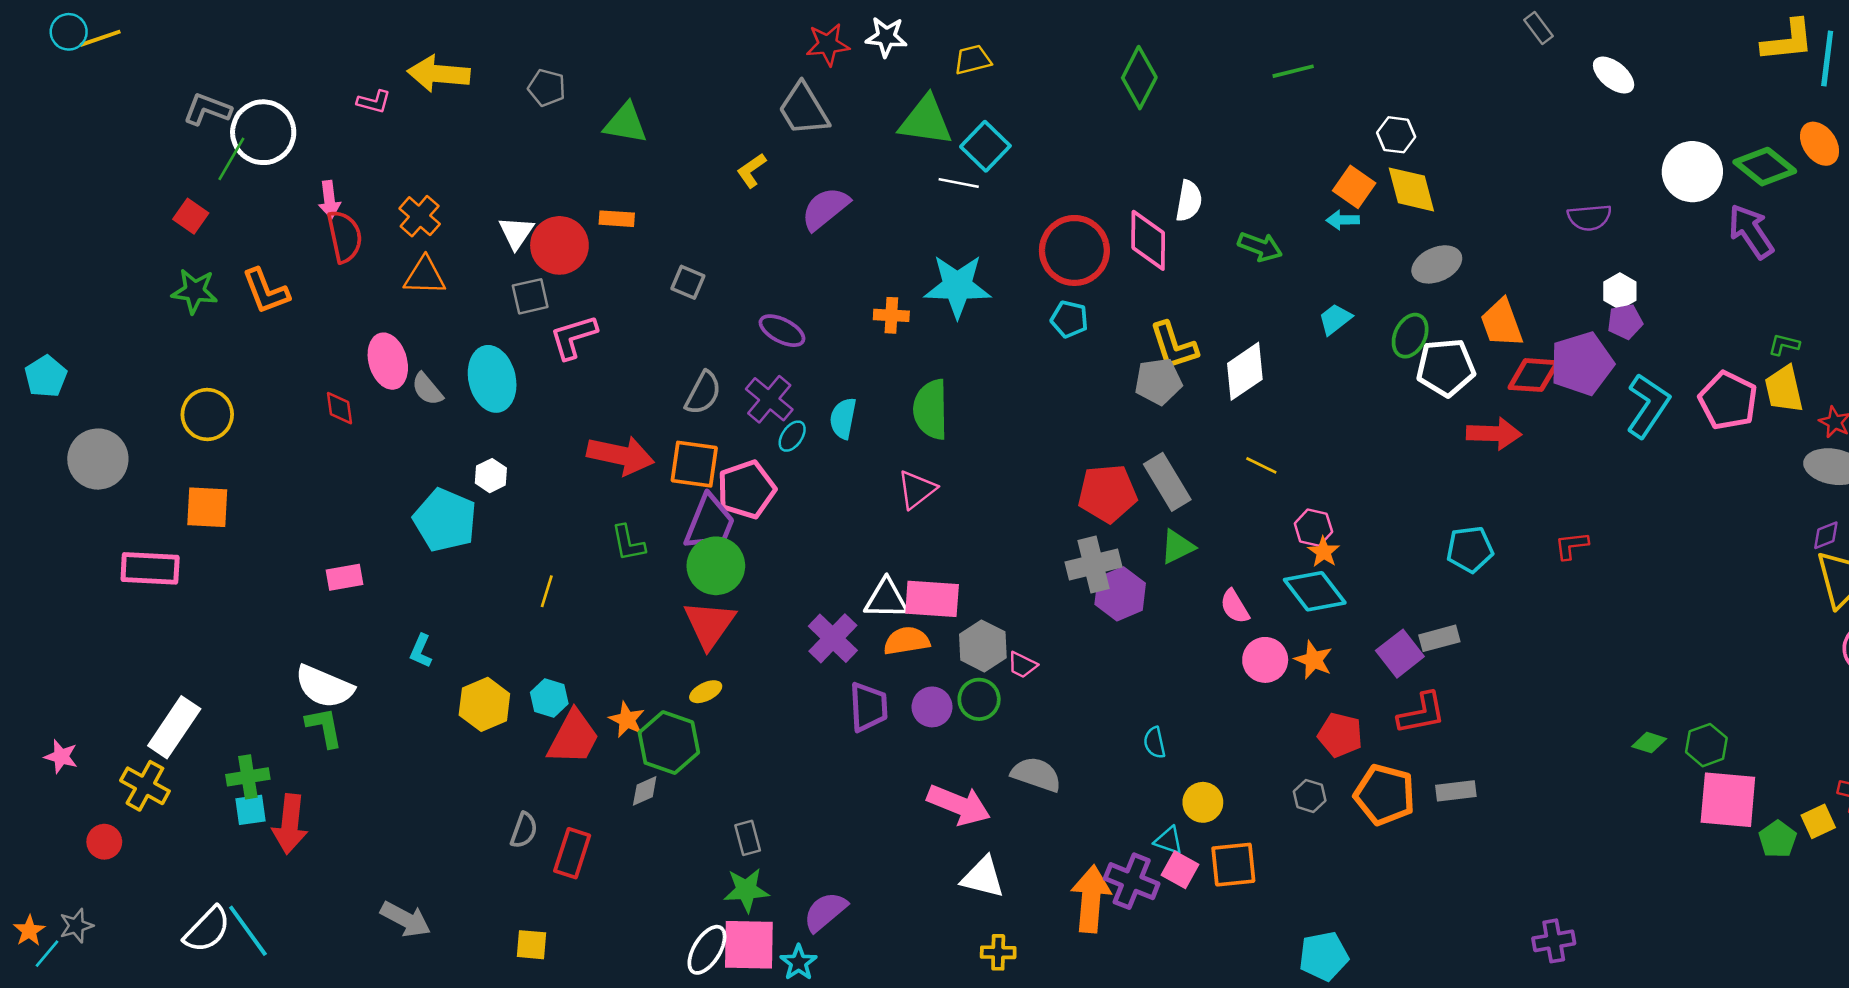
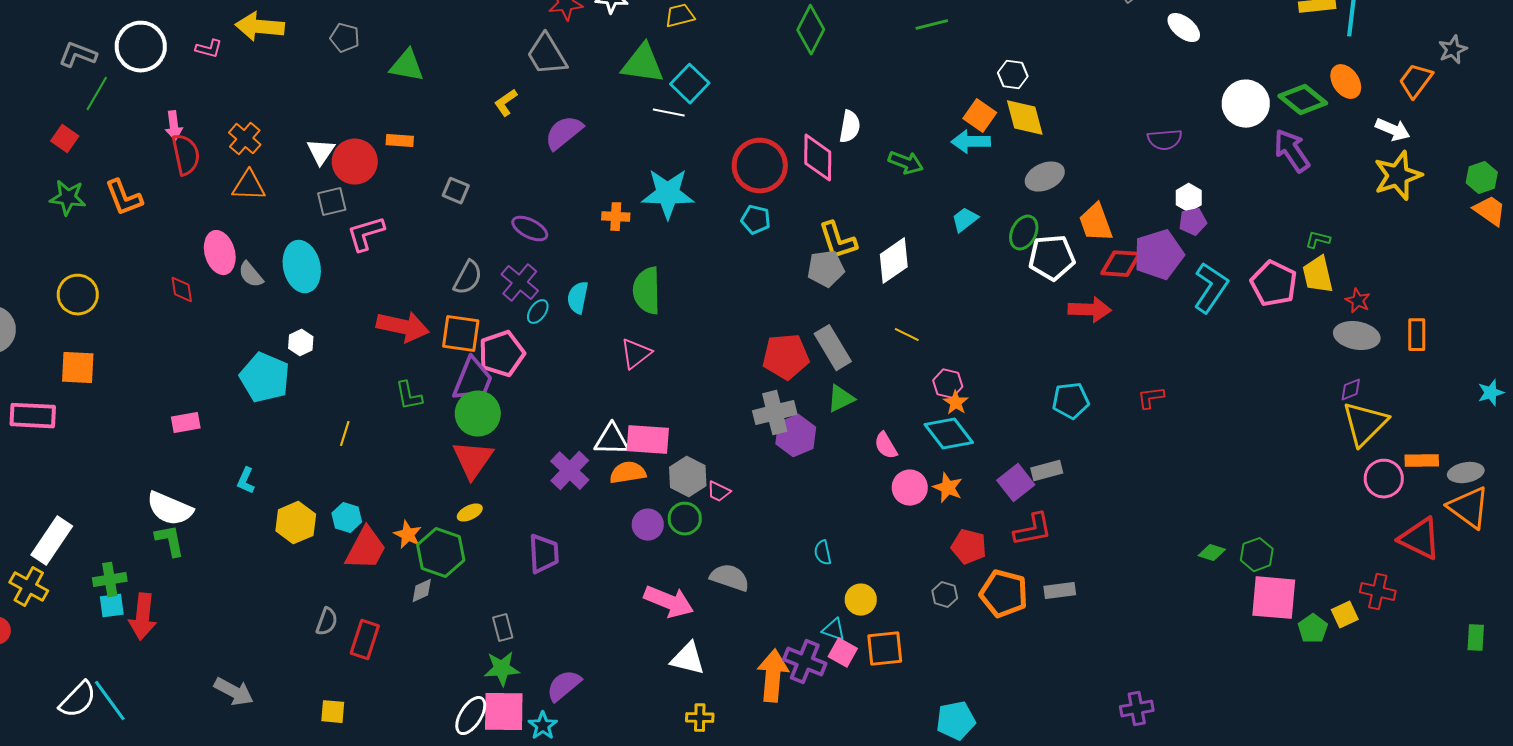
white circle: (263, 132) -> (141, 47), moved
cyan arrow: (1343, 220) -> (971, 142), size x1.5
purple trapezoid: (868, 707) -> (544, 554), moved

